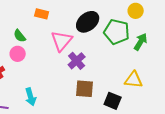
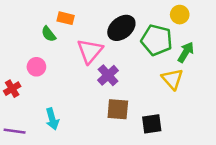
green semicircle: (20, 36) -> (49, 34), moved
yellow triangle: (134, 80) -> (172, 79), moved, turned 42
black square: (113, 101) -> (152, 124), turned -30

